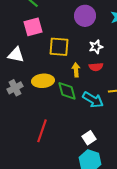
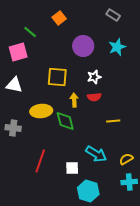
pink square: (33, 27) -> (18, 52), moved
gray cross: (15, 88) -> (13, 128), moved, turned 35
cyan arrow: (93, 100) -> (96, 154), moved
white square: (89, 138) -> (72, 168), moved, turned 32

